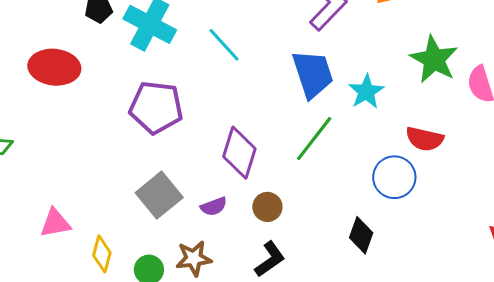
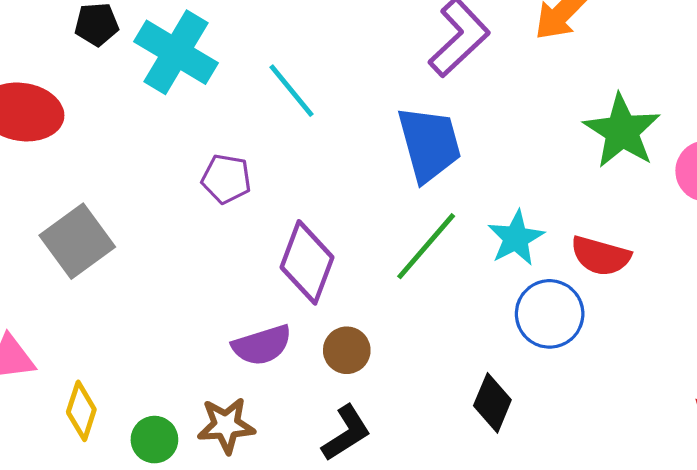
cyan star: (366, 92) -> (516, 238), moved
purple pentagon: (156, 107) -> (226, 179), moved, size x0.6
gray square: (159, 195) -> (77, 241), moved
purple semicircle: (214, 206) -> (262, 345), size x1.4

